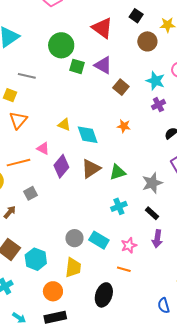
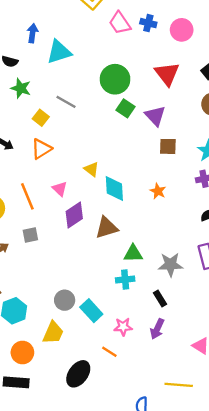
brown square: (121, 87) -> (168, 146), turned 35
orange line: (19, 163) -> (27, 196), turned 65
green triangle: (118, 172) -> (133, 254), moved

